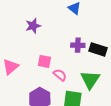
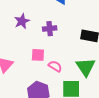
purple cross: (78, 45) -> (50, 29), moved

